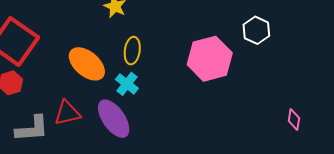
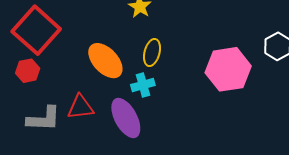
cyan cross: (127, 84) -> (143, 85), turned 30

